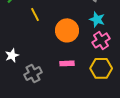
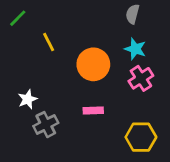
white star: (12, 55) -> (28, 99), moved
yellow hexagon: (101, 68) -> (141, 137), moved

